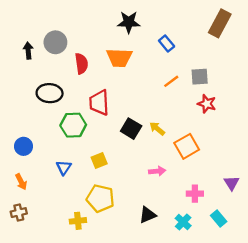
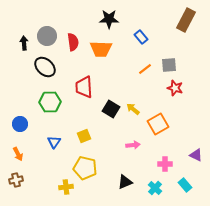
red semicircle: (81, 64) -> (73, 42), moved
black ellipse: (50, 93) -> (45, 67), moved, turned 40
green hexagon: (73, 125) -> (50, 102), moved
purple triangle: (232, 183) -> (196, 155), turned -32

